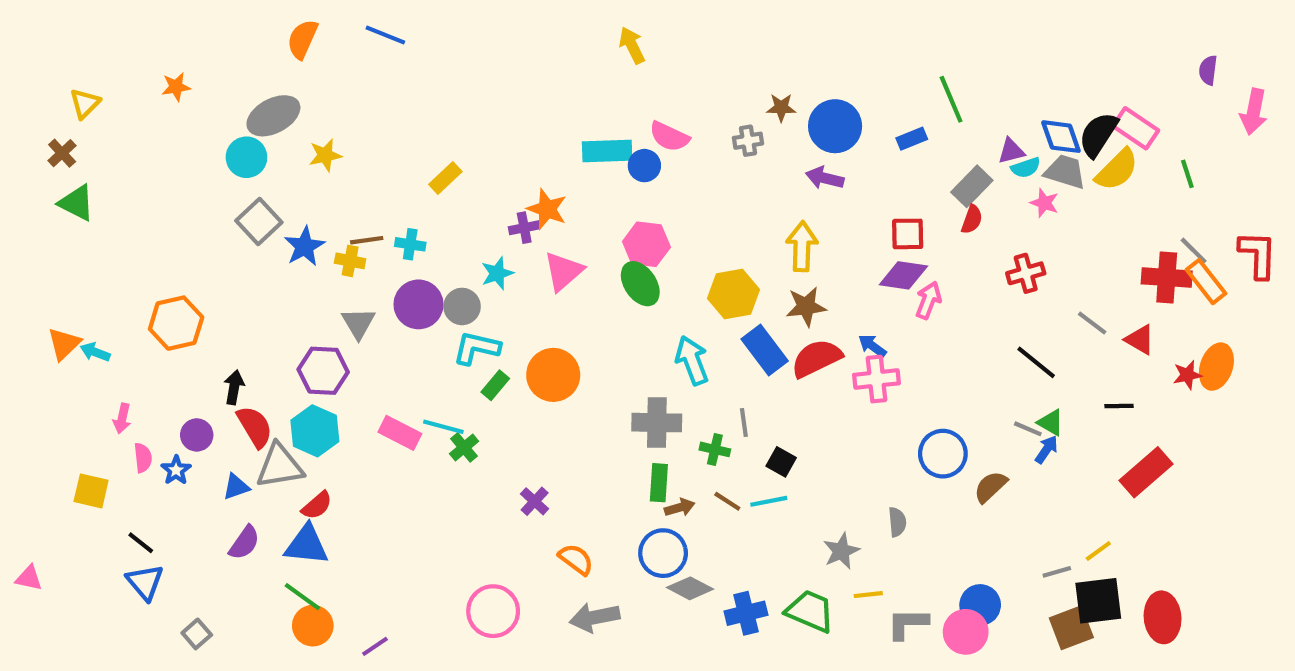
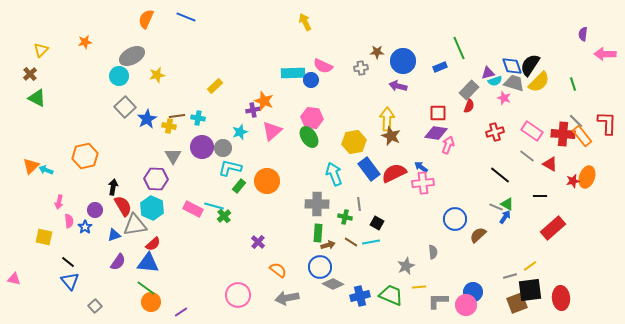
pink arrow: (1254, 112) -> (605, 54), turned 80
pink rectangle: (1136, 128) -> (532, 131), moved
brown star: (806, 306) -> (391, 136), moved, turned 30

